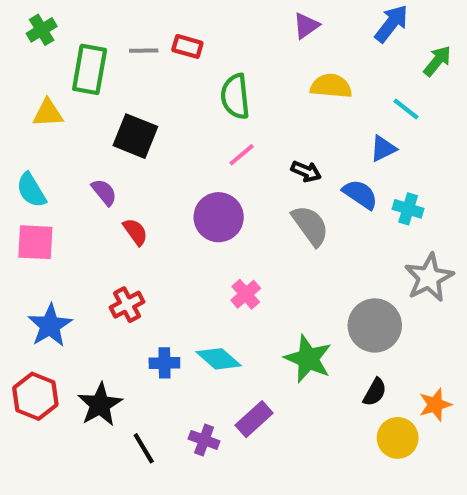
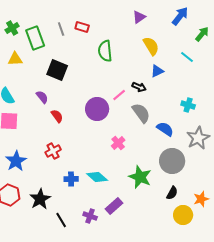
green cross: (42, 30) -> (12, 28), moved
gray line: (144, 51) -> (61, 29), turned 72
green rectangle: (90, 69) -> (35, 38), turned -30
yellow semicircle: (331, 86) -> (151, 46), turned 54
blue triangle: (383, 148) -> (157, 71), moved
pink line: (242, 155) -> (119, 95), moved
blue semicircle: (360, 194) -> (165, 129), moved
pink cross: (246, 294) -> (118, 143), moved

